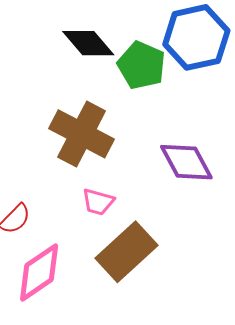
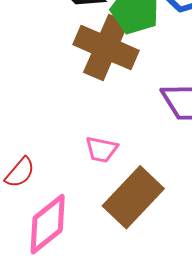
brown cross: (82, 134) -> (106, 48), moved

